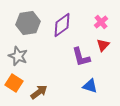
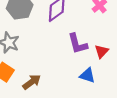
red triangle: (103, 45) -> (102, 51), moved

